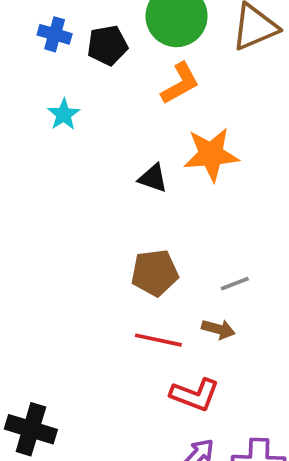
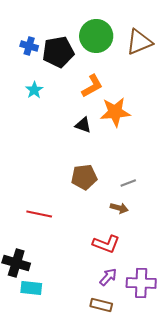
black pentagon: (107, 45) -> (58, 52), size x1.4
orange L-shape: (180, 83) -> (92, 86), moved
red line: (158, 340) -> (39, 214), moved

